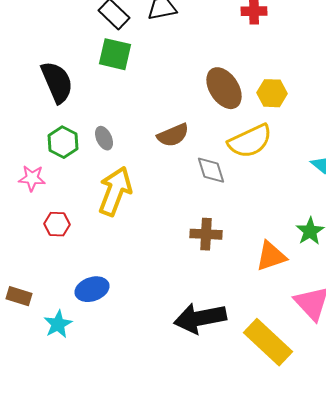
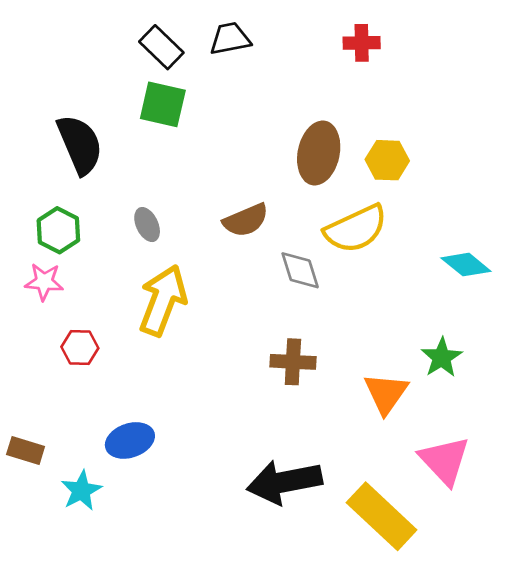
brown ellipse: (224, 88) -> (319, 153), turned 45
green hexagon: (63, 142) -> (58, 230), moved
orange triangle: (271, 256) -> (386, 393), turned -36

